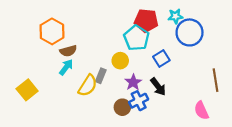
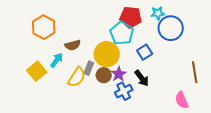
brown semicircle: (68, 51) -> (73, 45), moved
yellow circle: (120, 61) -> (107, 54), size x1.6
yellow square: (27, 90) -> (37, 71), moved
brown circle: (122, 107) -> (104, 75), moved

